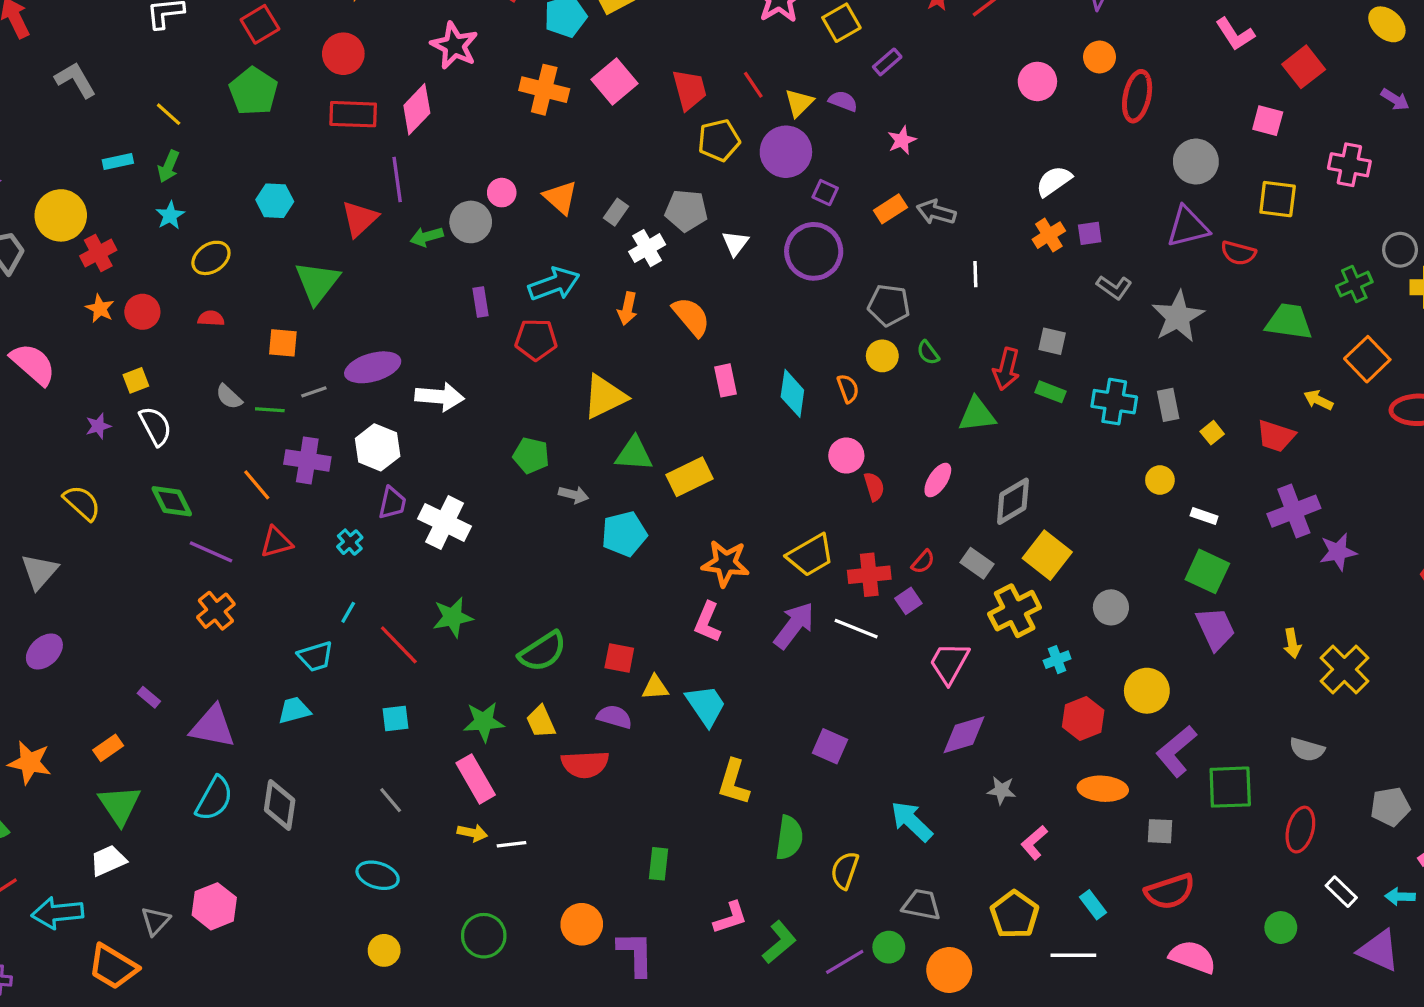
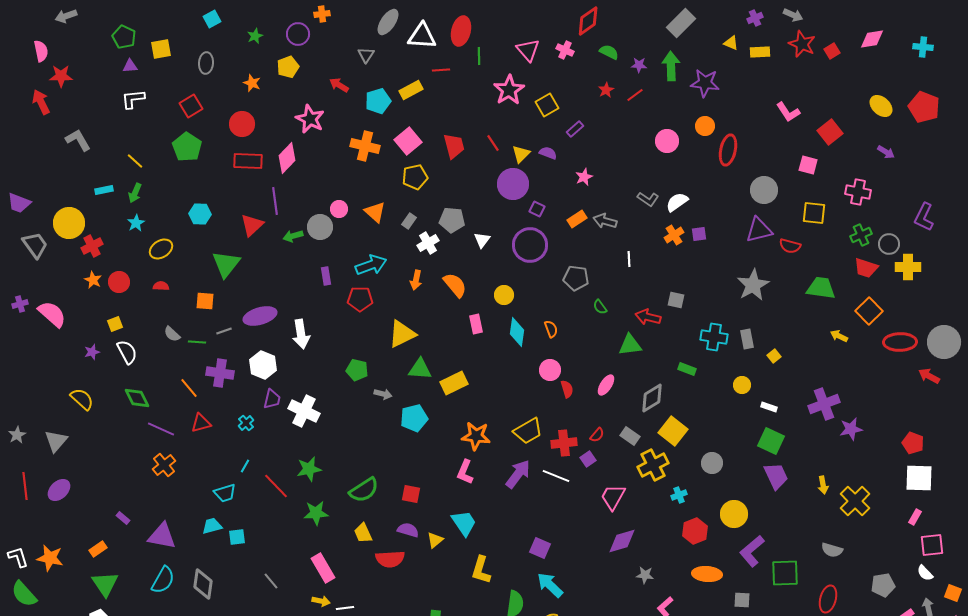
yellow pentagon: (719, 140) -> (415, 177), moved
green cross: (1354, 284) -> (861, 235), moved
gray L-shape: (1114, 287) -> (648, 199), moved
yellow circle: (882, 356) -> (504, 295), moved
red arrow: (1006, 369) -> (648, 317), turned 90
green rectangle: (1051, 392) -> (687, 369), moved
white arrow: (440, 397) -> (301, 334), turned 76
red trapezoid: (1276, 436) -> (866, 268), moved
yellow triangle: (655, 687) -> (435, 540), moved, turned -36
cyan square: (396, 718) -> (237, 537), moved
green star: (484, 722) -> (316, 513), moved
cyan arrow: (912, 821) -> (550, 585), moved

